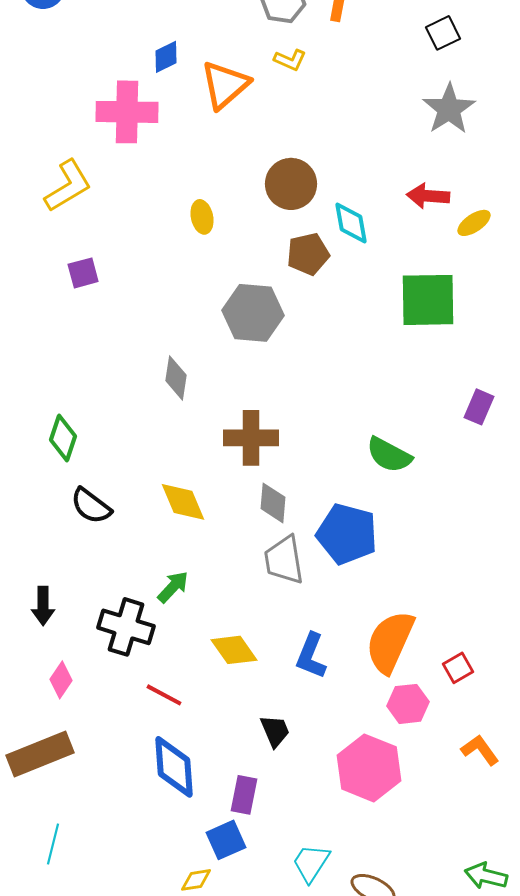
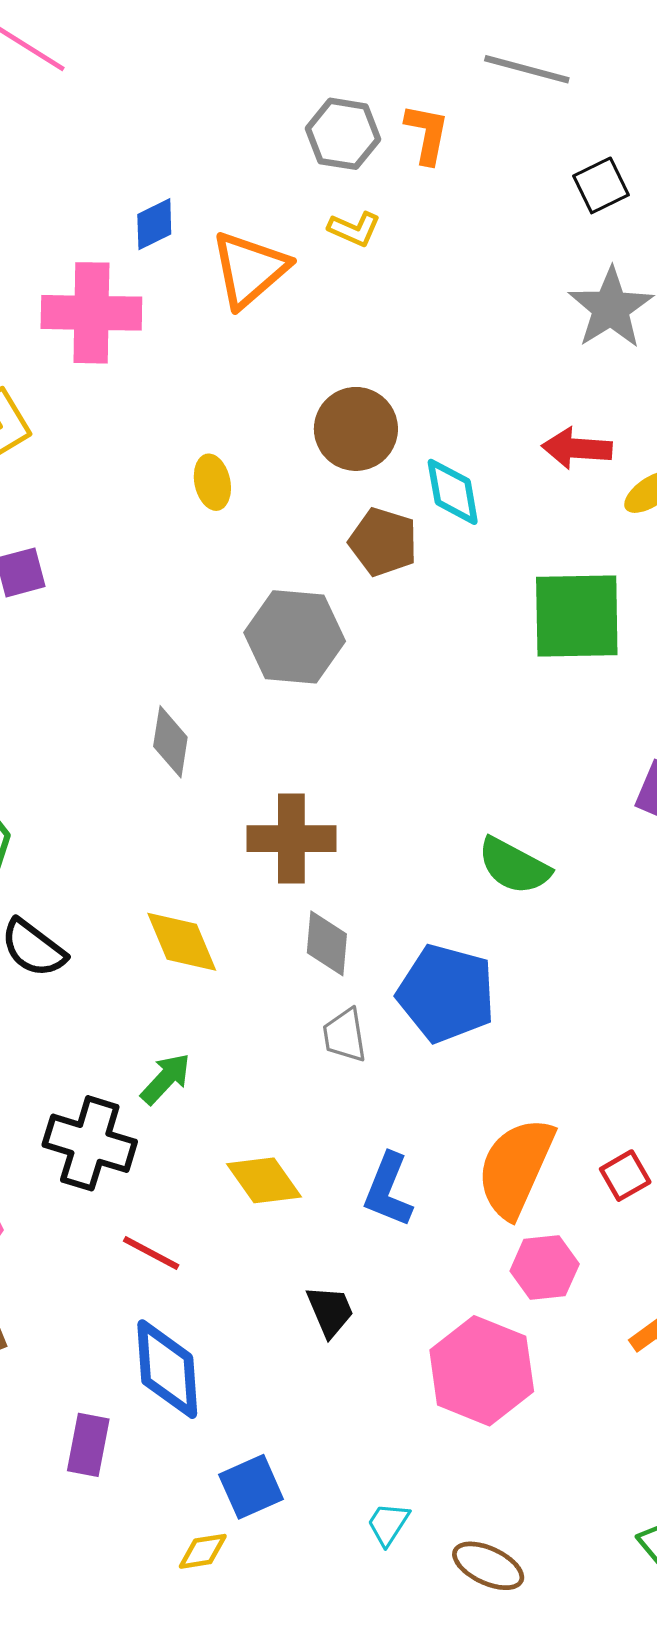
brown pentagon: (308, 254) -> (383, 542), turned 30
gray trapezoid: (284, 560) -> (345, 1035), size x0.7
red square: (458, 668) -> (625, 1176), moved
purple rectangle: (244, 795) -> (88, 1445), moved
cyan trapezoid: (311, 863) -> (388, 1524), size x0.7

